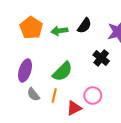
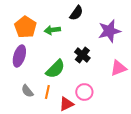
black semicircle: (84, 26) -> (76, 13), moved
black cross: (101, 58) -> (82, 55), moved
purple ellipse: (25, 70) -> (19, 56), moved

